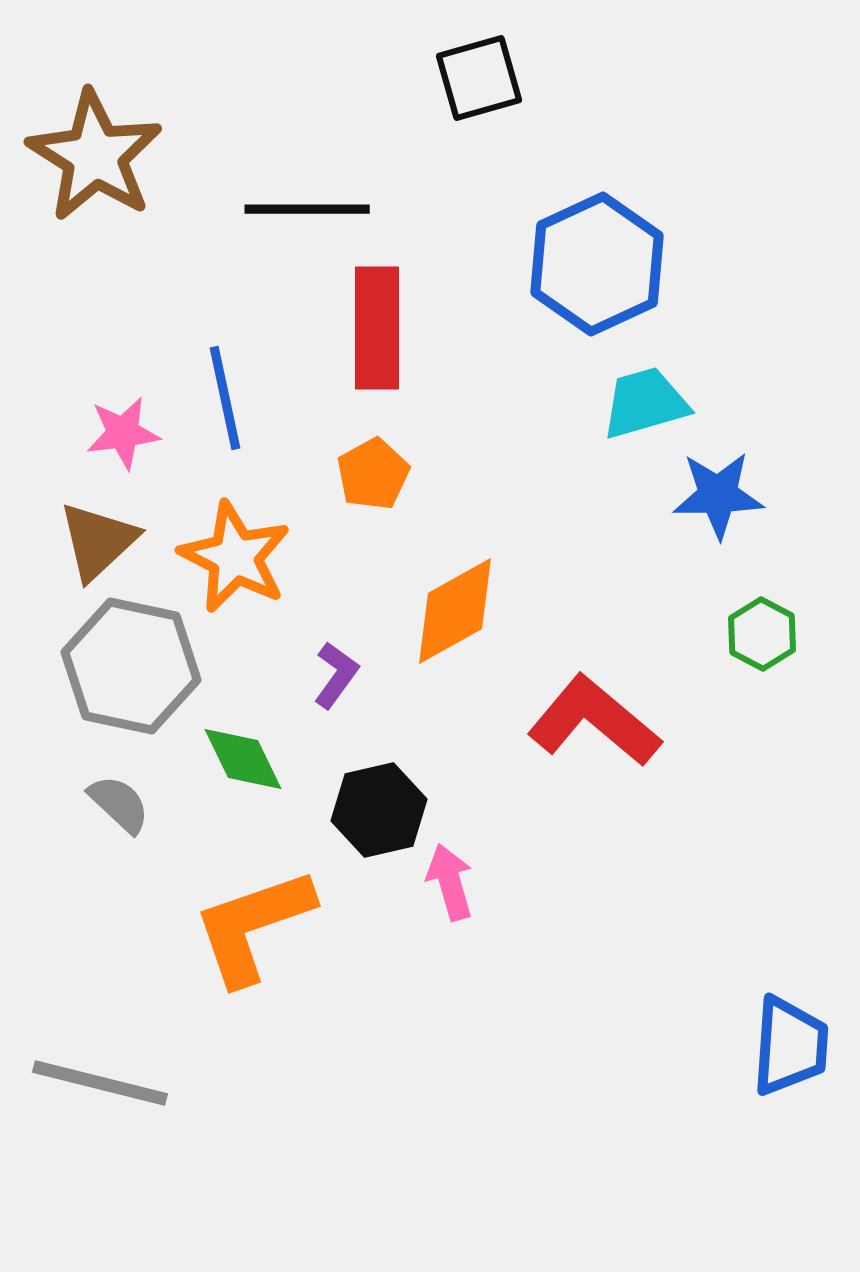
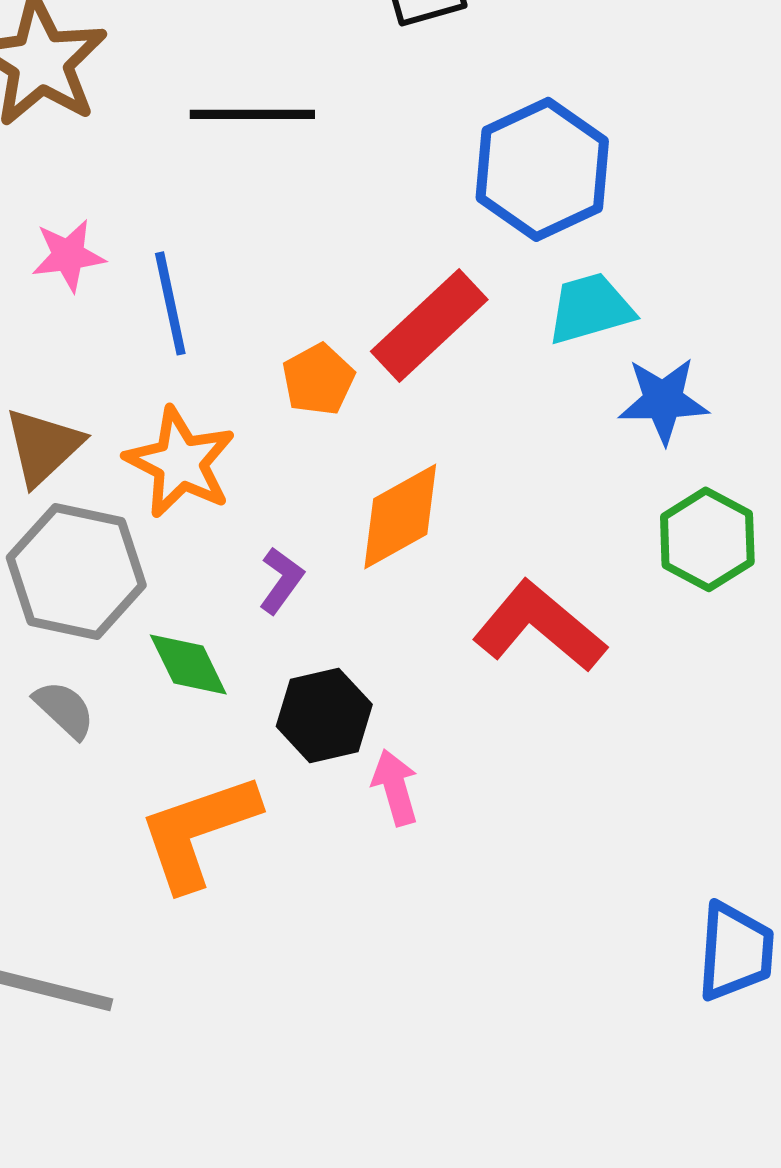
red rectangle: (377, 328) -> (429, 325), moved, turned 47
pink star: (123, 433) -> (68, 255), moved
green hexagon: (762, 634) -> (707, 539), size x1.4

